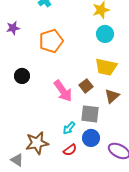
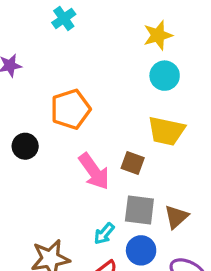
orange pentagon: (51, 41) -> (70, 109), moved
brown square: (86, 86) -> (133, 163), turned -32
brown triangle: (112, 96) -> (176, 217), moved

